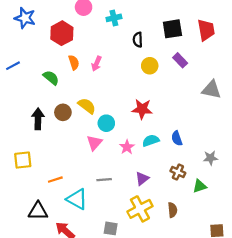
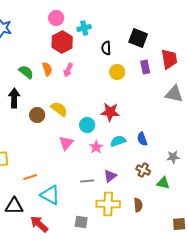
black square: (172, 29) -> (138, 38), turned 30
red trapezoid: (206, 30) -> (169, 59), moved
red hexagon: (62, 33) -> (62, 42), moved
purple rectangle: (180, 60) -> (145, 67), turned 32
green semicircle: (51, 78) -> (26, 72), moved
black arrow: (38, 119) -> (14, 98), moved
cyan circle: (106, 123) -> (87, 125), moved
gray line: (104, 180) -> (87, 181), moved
green triangle: (200, 186) -> (163, 183), turned 32
yellow cross: (140, 209) -> (108, 204), turned 30

